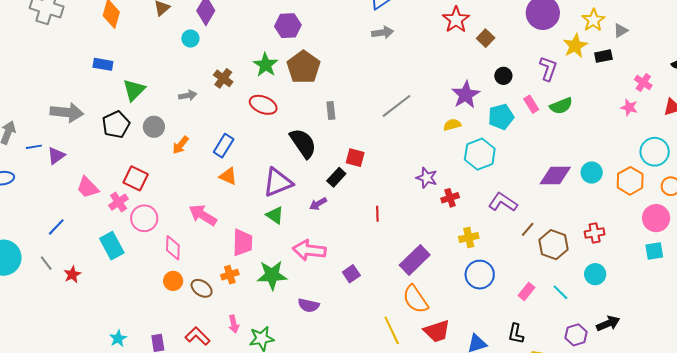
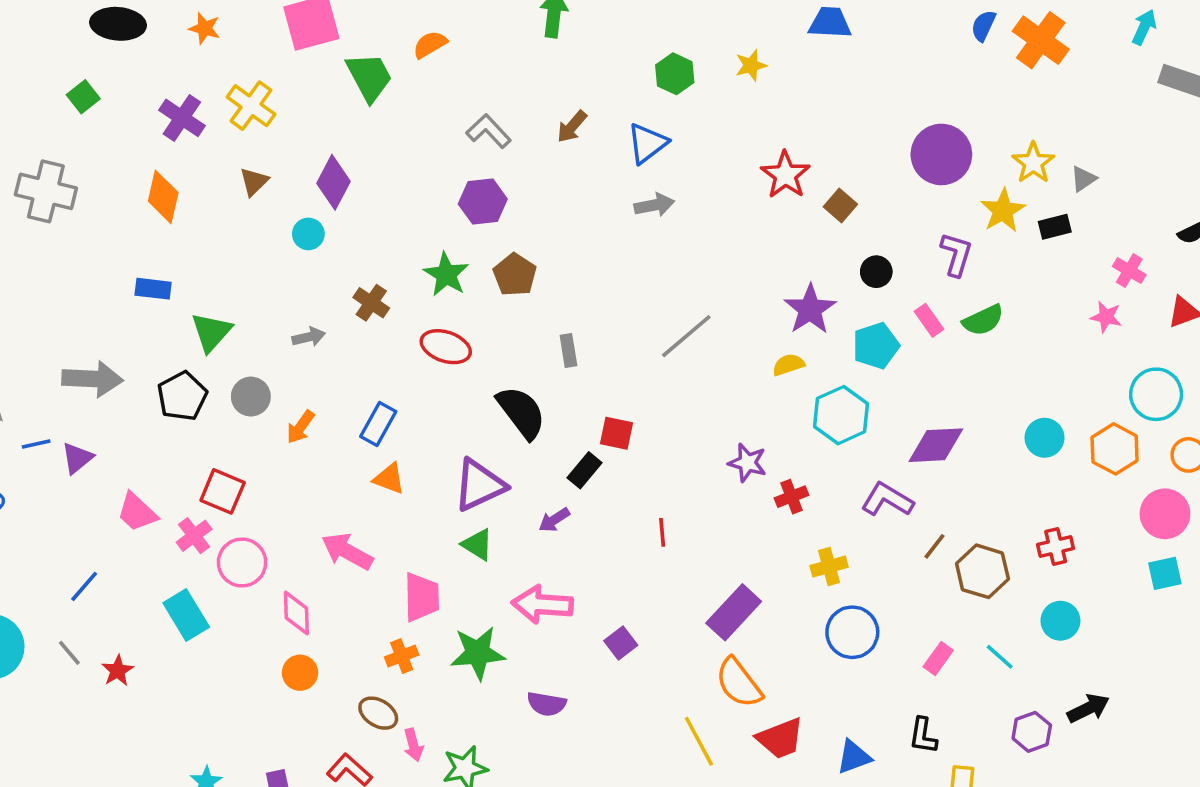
brown pentagon: (303, 67) -> (515, 275), size x0.7
purple diamond: (555, 176) -> (936, 445), moved
brown ellipse: (202, 288) -> (378, 713), moved

